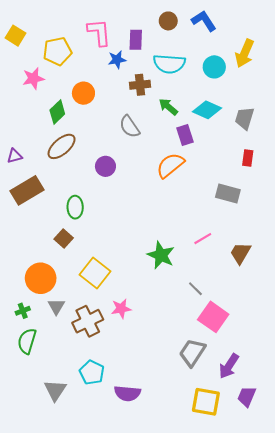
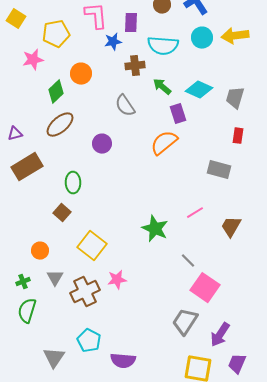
yellow arrow: (245, 53) -> (235, 36), turned 60
cyan circle: (214, 67) -> (202, 38), moved
orange circle: (41, 278) -> (40, 251), size x0.6

